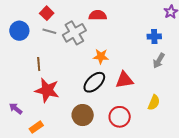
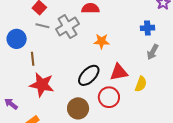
blue circle: (19, 31) -> (17, 39), moved
orange star: (101, 56) -> (102, 41), moved
yellow semicircle: (154, 102) -> (141, 84), moved
red circle: (120, 117) -> (109, 97), moved

